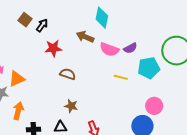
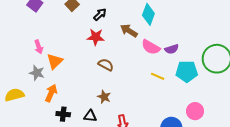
black arrow: (42, 25) -> (100, 14), moved
orange triangle: (17, 79) -> (55, 61), turned -30
pink circle: (154, 106) -> (195, 111), moved

